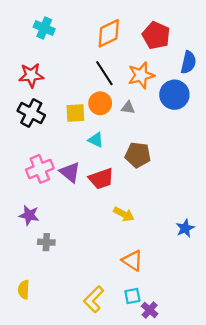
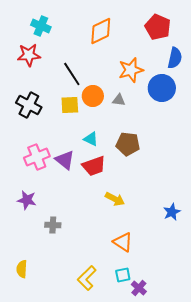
red pentagon: (156, 35) -> (158, 27), moved
black line: (104, 73) -> (72, 74), moved
red star: (31, 75) -> (29, 55), moved
cyan triangle: (96, 140) -> (91, 139), moved
gray cross: (46, 242) -> (53, 225), moved

